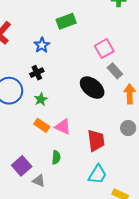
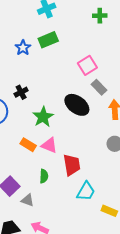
blue star: (42, 45) -> (23, 48), moved
green star: (41, 99) -> (43, 117), moved, size x1.5
red trapezoid: (96, 140) -> (72, 165), moved

